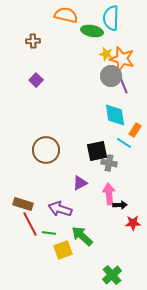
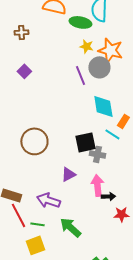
yellow star: (106, 54) -> (86, 46), moved
purple line: (123, 84) -> (80, 75), moved
yellow square: (63, 250) -> (35, 245), moved

